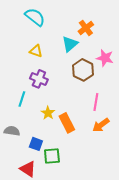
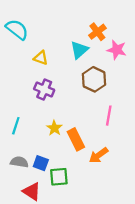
cyan semicircle: (35, 17) -> (17, 29), moved
pink star: (105, 58) -> (117, 50), moved
cyan line: (22, 99) -> (16, 126), moved
orange arrow: (101, 125) -> (99, 155), moved
gray semicircle: (12, 131) -> (19, 162), moved

